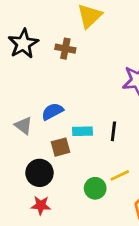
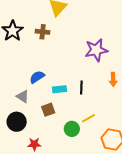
gray triangle: (23, 126) -> (23, 96), moved
brown square: (61, 147) -> (48, 110), moved
black circle: (40, 173) -> (17, 122), moved

